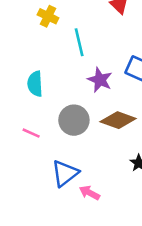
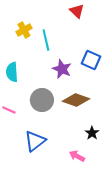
yellow cross: (48, 16) -> (24, 30), moved, turned 35
pink arrow: (90, 193) -> (77, 156), moved

